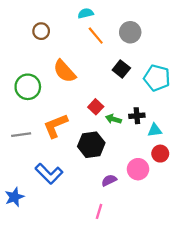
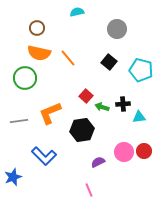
orange line: (96, 36) -> (68, 58), moved
orange semicircle: (65, 71) -> (39, 53), moved, turned -35
red circle: (160, 154) -> (144, 151), moved
pink line: (99, 211) -> (89, 190), turned -40

